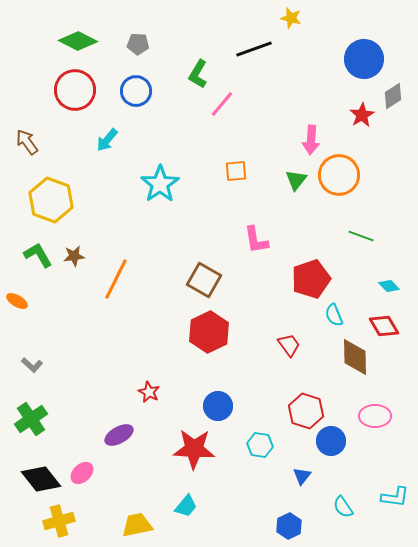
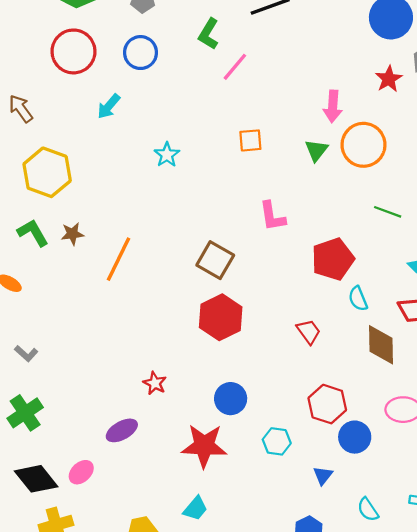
cyan star: (160, 184) -> (167, 155), size x0.6

